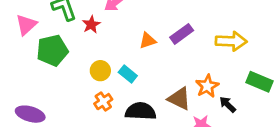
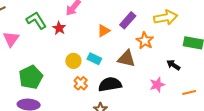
green pentagon: (52, 50) -> (31, 77), moved
orange star: (207, 86) -> (145, 41), moved
brown triangle: (179, 99) -> (126, 59), moved

